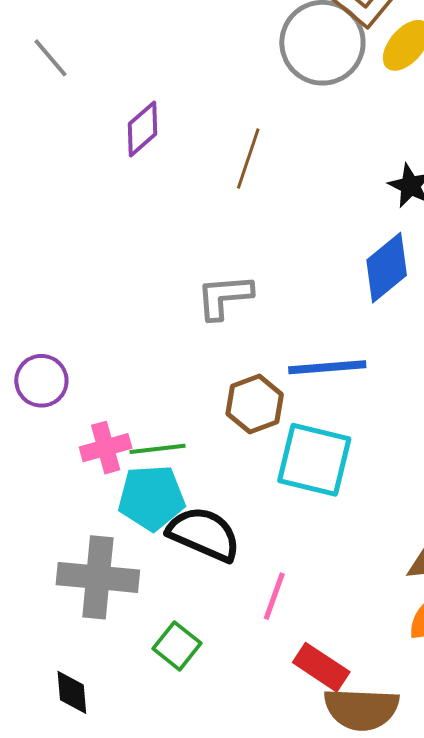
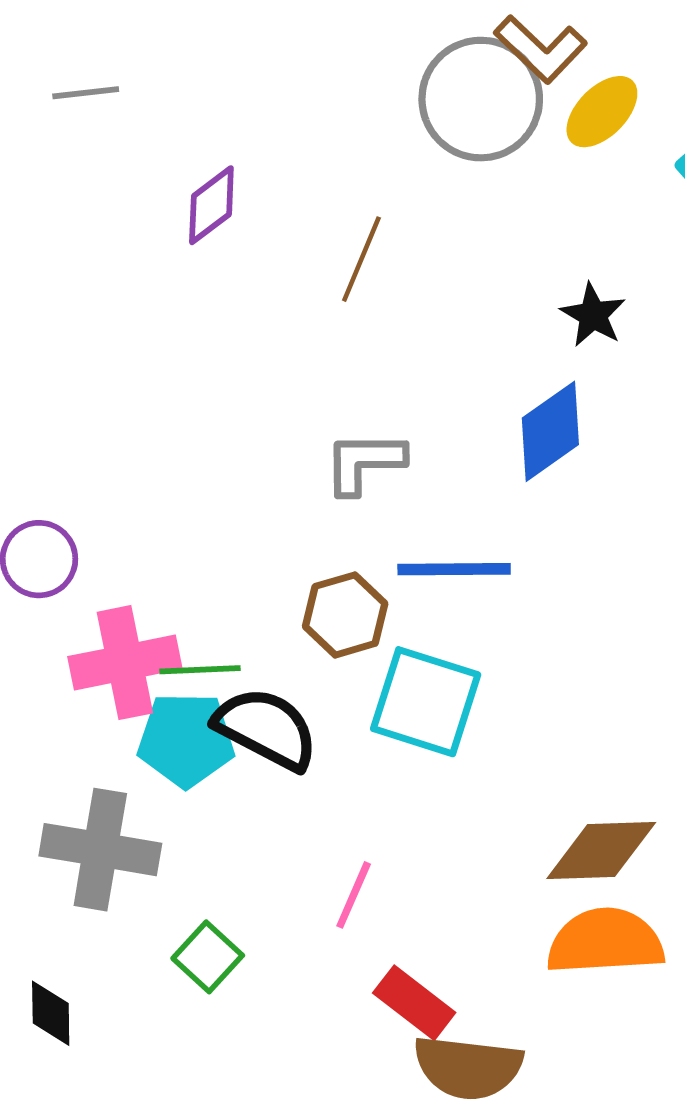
gray line: (51, 58) -> (86, 93), turned -60
gray L-shape: (224, 297) -> (364, 462), moved
pink cross: (106, 448) -> (125, 663), size x1.5
black semicircle: (204, 534) -> (266, 729), moved

